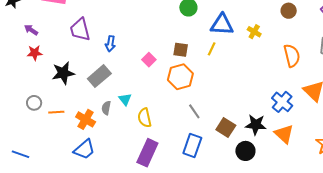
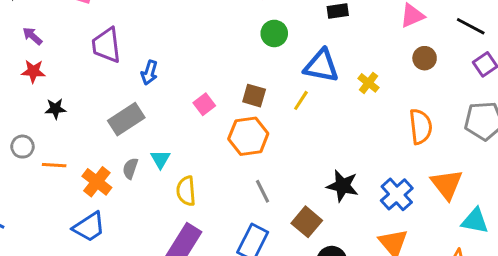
black star: (63, 73) -> (55, 109), moved, size x0.6
black star: (256, 125) -> (343, 186), moved

